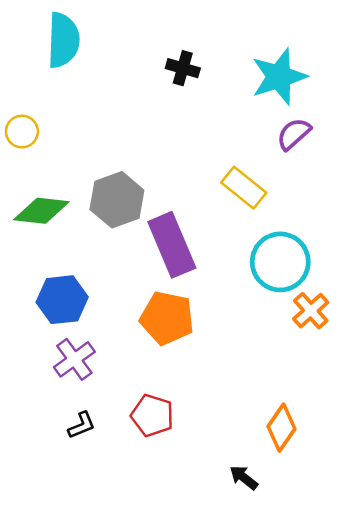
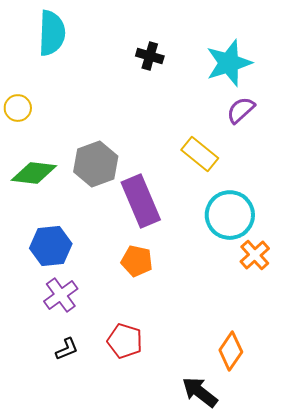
orange pentagon: (167, 318) -> (137, 261), size x0.7
black arrow: (244, 478) -> (200, 392), size x1.5

